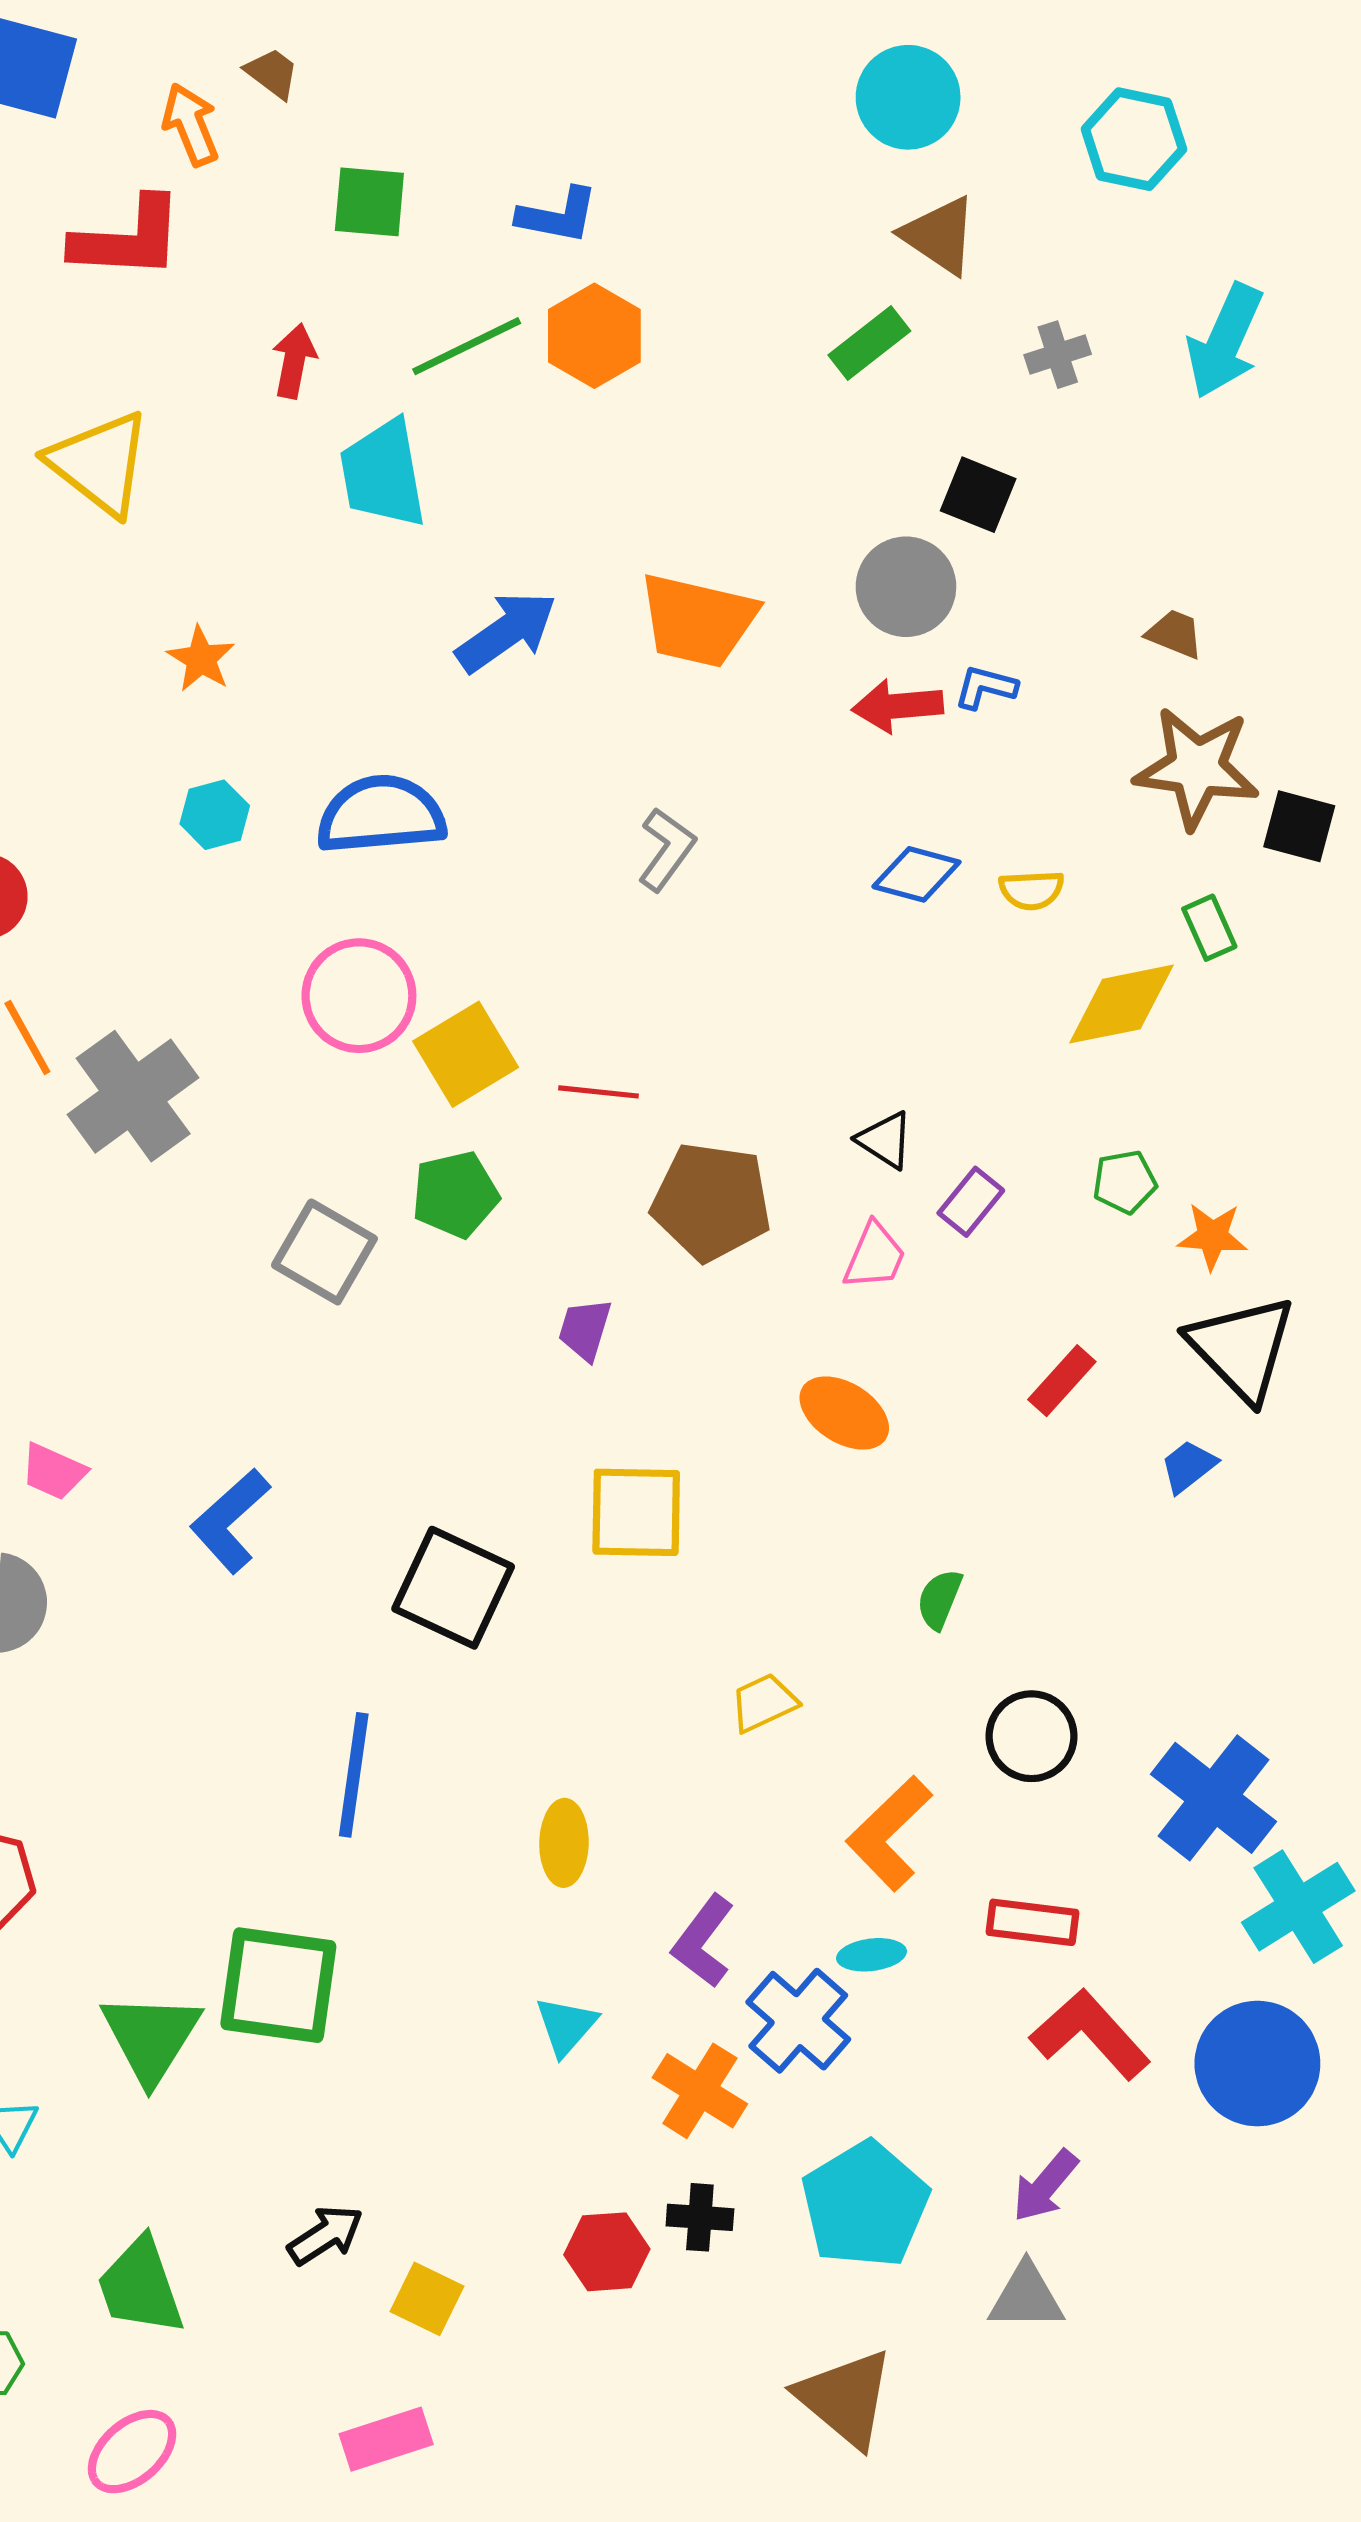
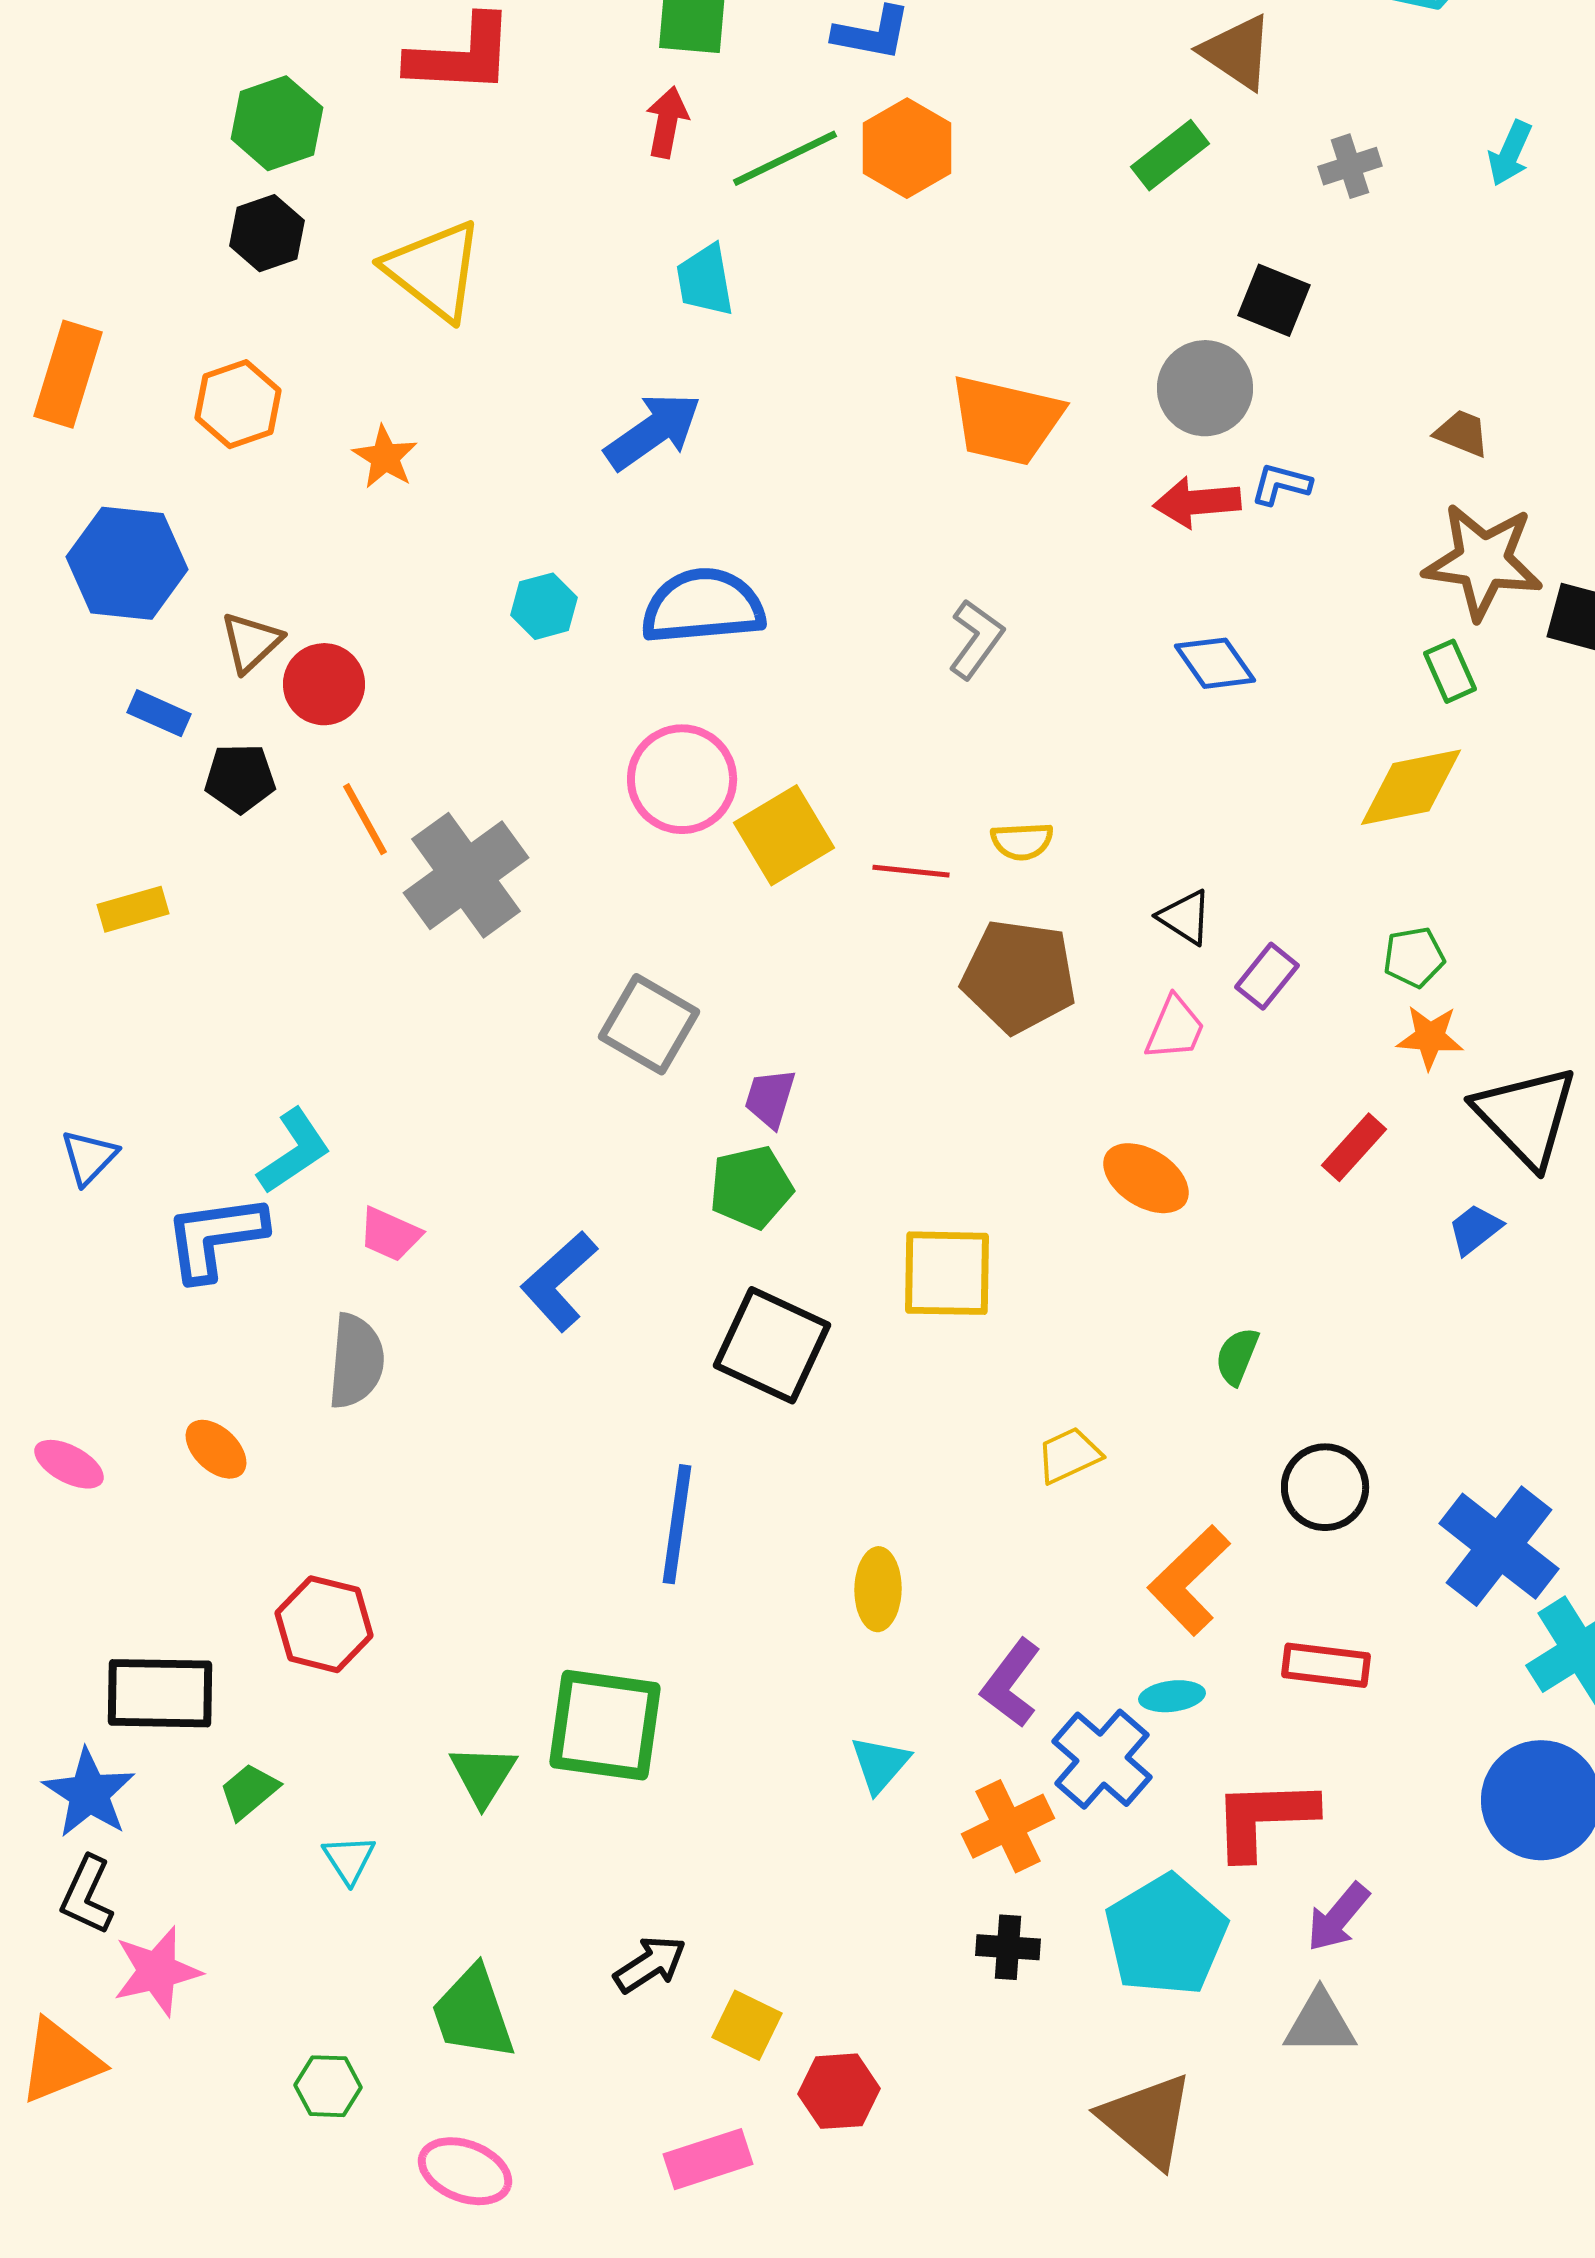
cyan arrow: (1225, 341) -> (1510, 153), size x0.6
red arrow: (294, 361) -> (667, 122), moved
cyan trapezoid: (383, 474) -> (705, 280), size x0.7
blue arrow: (506, 632) -> (653, 431), moved
orange star: (201, 659) -> (385, 457), moved
blue diamond: (916, 874) -> (1215, 663), turned 40
yellow semicircle: (1031, 890) -> (1022, 841), moved
green rectangle: (1209, 928) -> (1450, 671), moved
green pentagon: (455, 1194) -> (751, 1187), moved
orange star: (1212, 1236) -> (1430, 1037), moved
purple trapezoid: (585, 1329) -> (770, 1098), moved
red L-shape: (1090, 2034) -> (1264, 1818), moved, turned -50
green triangle: (151, 2037) -> (483, 1775), size x0.7
orange cross: (700, 2091) -> (1008, 1826), turned 32
red hexagon: (607, 2252) -> (839, 2091), moved
pink ellipse: (132, 2452) -> (465, 2171), turned 62

